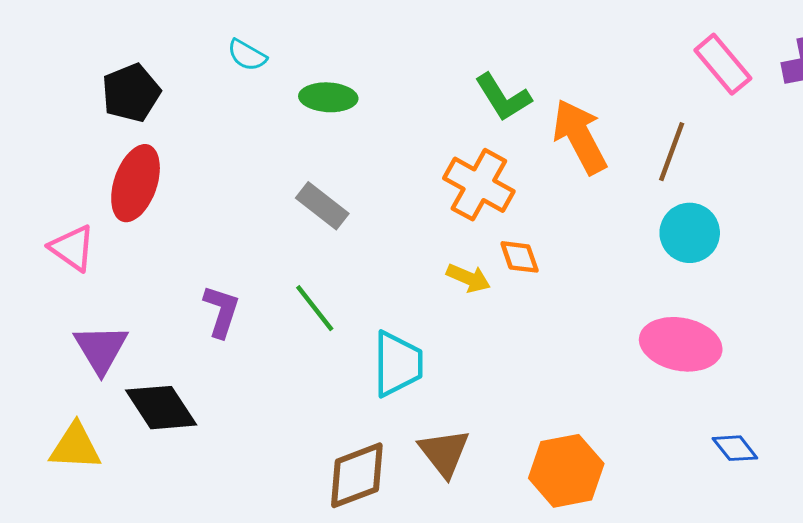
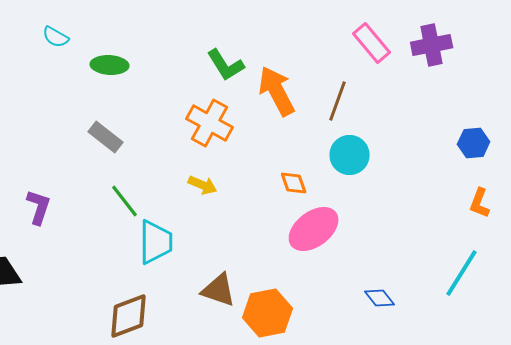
orange diamond: (520, 257) -> (294, 183), moved
green line: (315, 308) -> (125, 201), moved
pink ellipse: (681, 344) -> (314, 229), moved, turned -48
brown triangle: (444, 453) -> (219, 290), moved, turned -33

